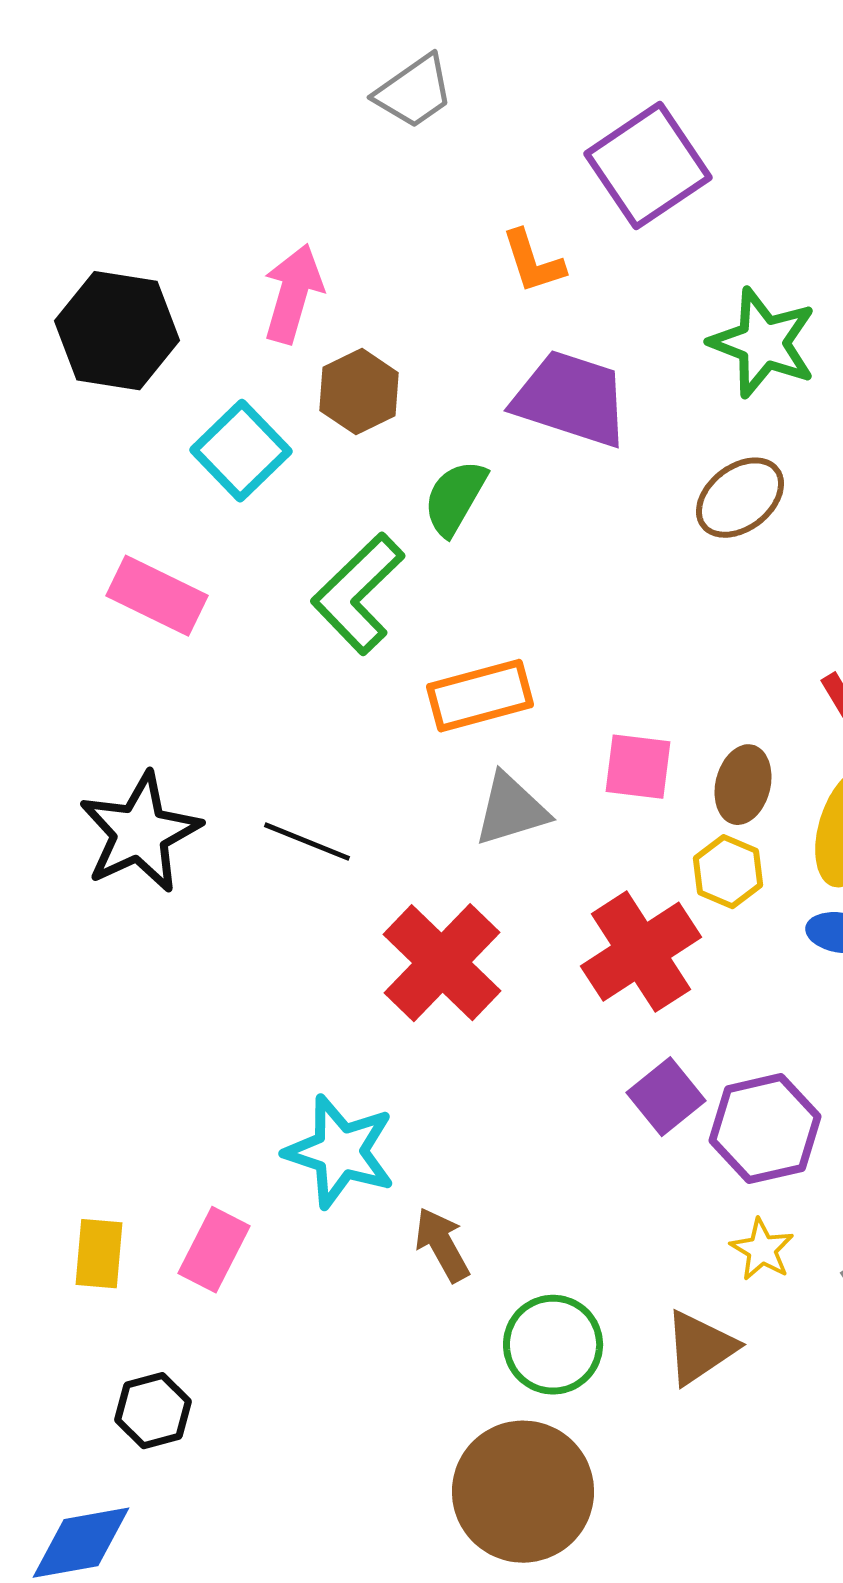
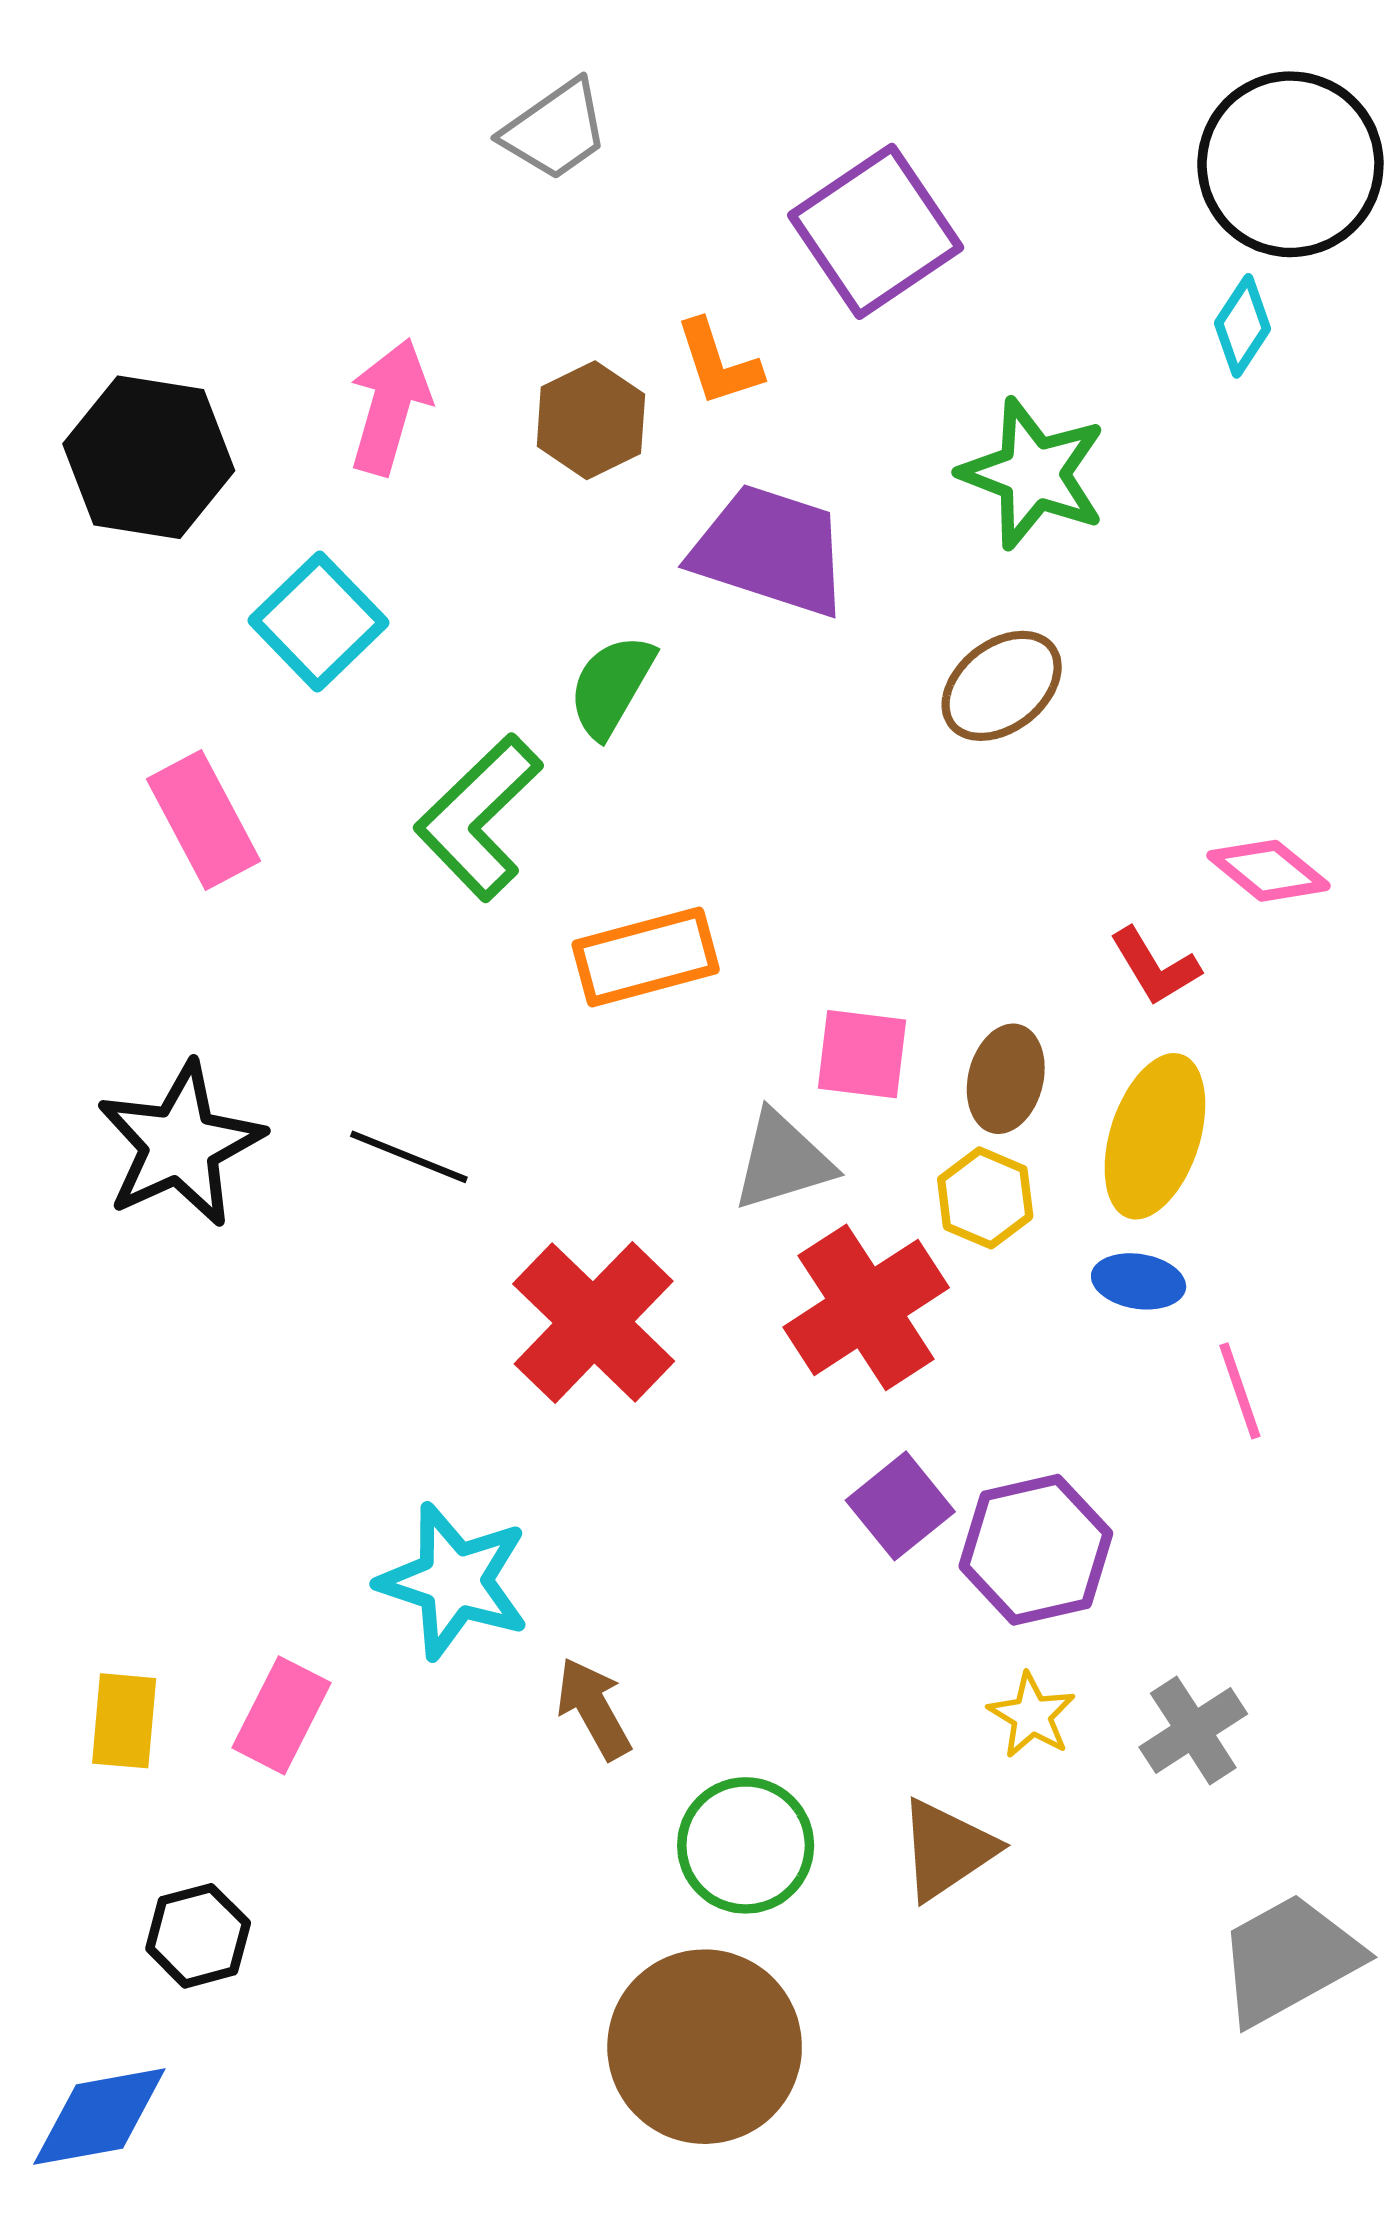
brown hexagon: (359, 392) -> (591, 420), moved
pink rectangle: (157, 596) -> (203, 820), turned 36
gray triangle: (511, 810) -> (783, 1161), moved

